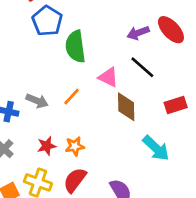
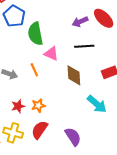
black line: (142, 67) -> (84, 46), turned -42
pink triangle: (108, 77) -> (51, 54), moved
orange line: (72, 97) -> (34, 70), turned -64

